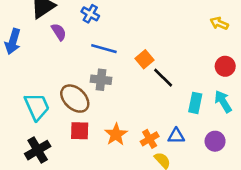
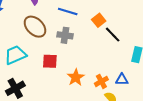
brown ellipse: (75, 99) -> (35, 27), moved
cyan trapezoid: (37, 107) -> (15, 55), turned -90
red square: (80, 131) -> (50, 61), moved

